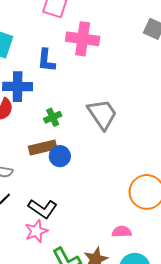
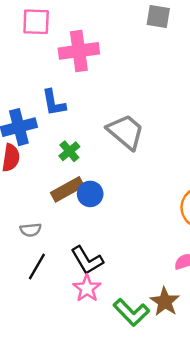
blue L-shape: (46, 60) -> (54, 103), moved
black L-shape: (43, 209) -> (87, 260), turned 40

